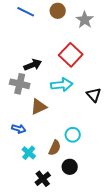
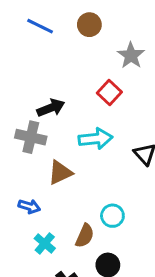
gray star: (85, 20) -> (131, 55), moved
red square: (71, 55) -> (109, 92), size x0.7

